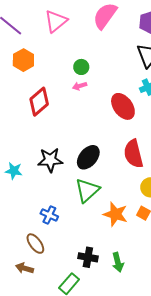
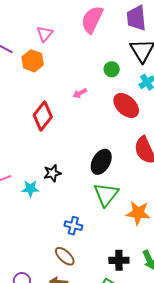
pink triangle: (56, 21) -> (45, 34), size x0.7
orange hexagon: (23, 60) -> (33, 61), moved
green circle: (81, 67) -> (112, 69), moved
black star: (50, 160) -> (52, 173), moved, size x0.7

